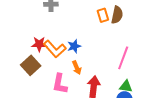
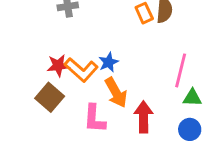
orange arrow: (77, 68) -> (116, 92), size x1.5
green triangle: (126, 86) -> (192, 98), moved

